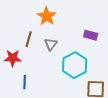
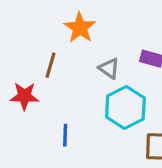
gray triangle: (51, 44) -> (109, 68), moved, turned -32
blue line: (25, 82) -> (65, 135), moved

